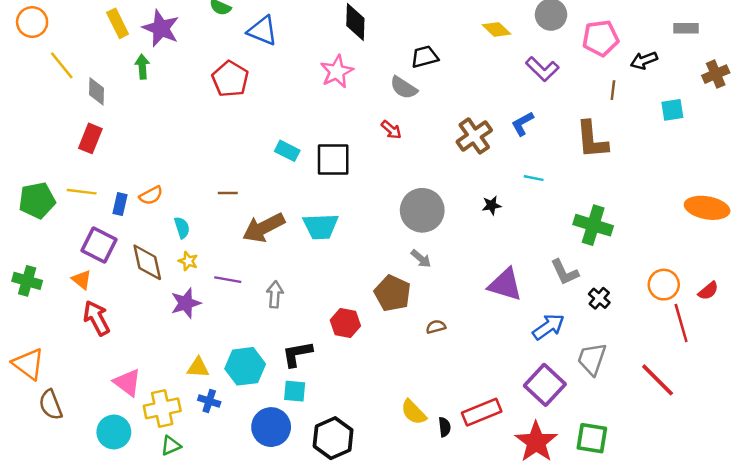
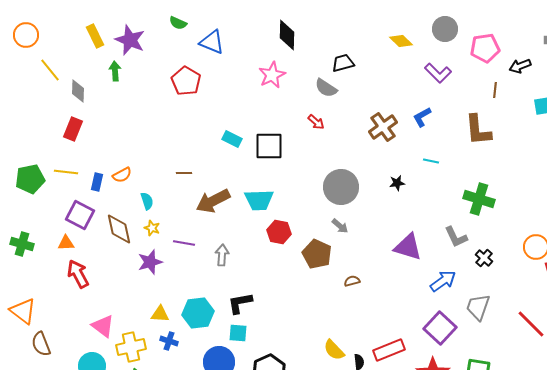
orange triangle: (82, 280) -> (66, 243), turned -42
red hexagon: (345, 323) -> (279, 232), moved

